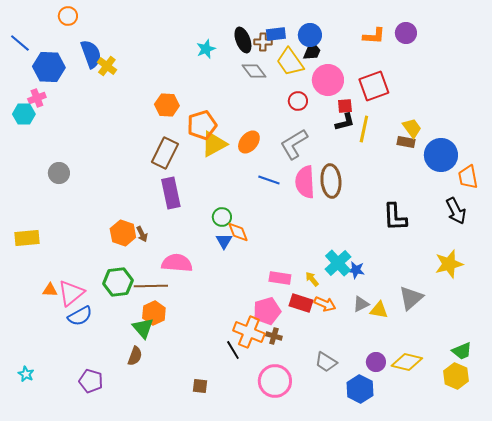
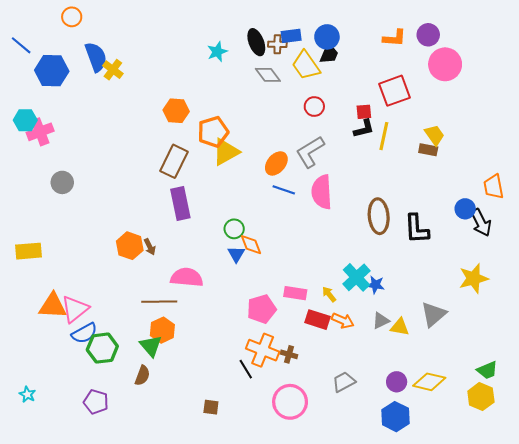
pink circle: (328, 80) -> (445, 64), moved
pink cross: (37, 98) -> (40, 132), moved, size x1.4
orange ellipse: (249, 142) -> (276, 163), moved
blue circle: (441, 155) -> (465, 209), moved, size x0.6
brown ellipse: (331, 181) -> (379, 216), moved
green hexagon: (118, 282) -> (102, 348), moved
orange triangle: (50, 290) -> (53, 306), size x1.8
pink pentagon: (267, 311) -> (262, 309), moved
gray trapezoid: (326, 362) -> (344, 382), turned 120
blue hexagon: (360, 389) -> (396, 417), moved

